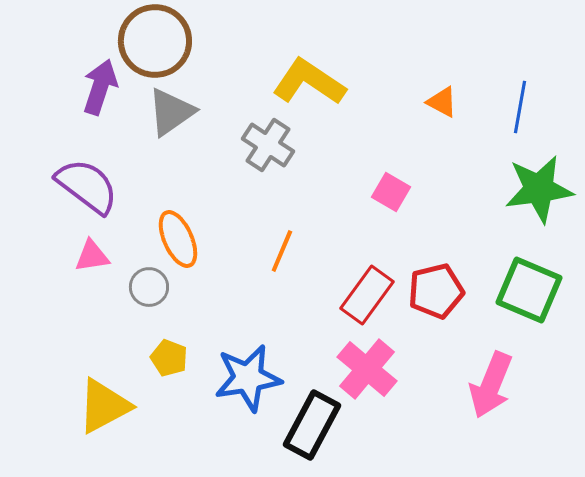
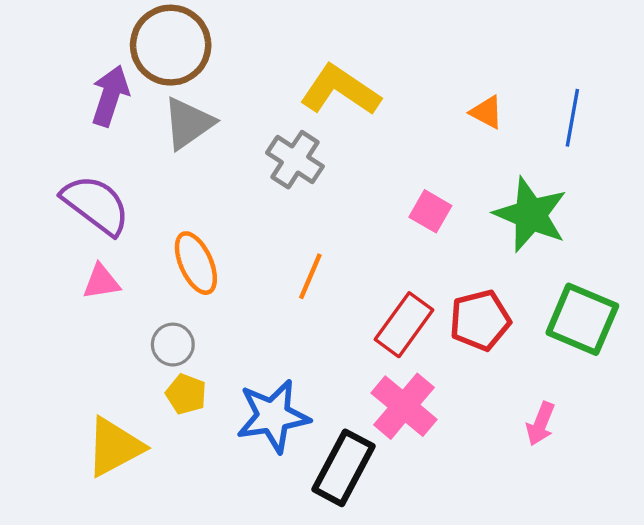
green star: (539, 189) -> (531, 215), moved, turned 30
gray circle: (149, 287) -> (173, 345), moved
pink arrow: (491, 385) -> (540, 424), size x0.6

